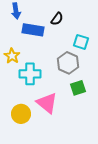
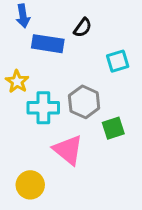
cyan square: (81, 42) -> (118, 61), turned -35
gray hexagon: (68, 63) -> (84, 102), moved
yellow circle: (21, 114) -> (30, 185), moved

